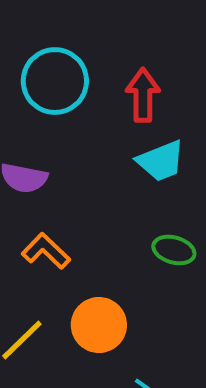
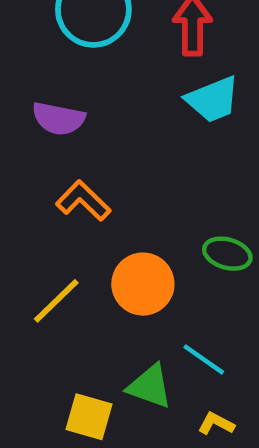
green ellipse: (174, 250) -> (227, 254), moved

